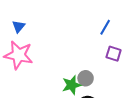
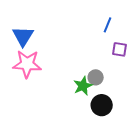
blue triangle: (18, 26) -> (23, 36), size x1.6

